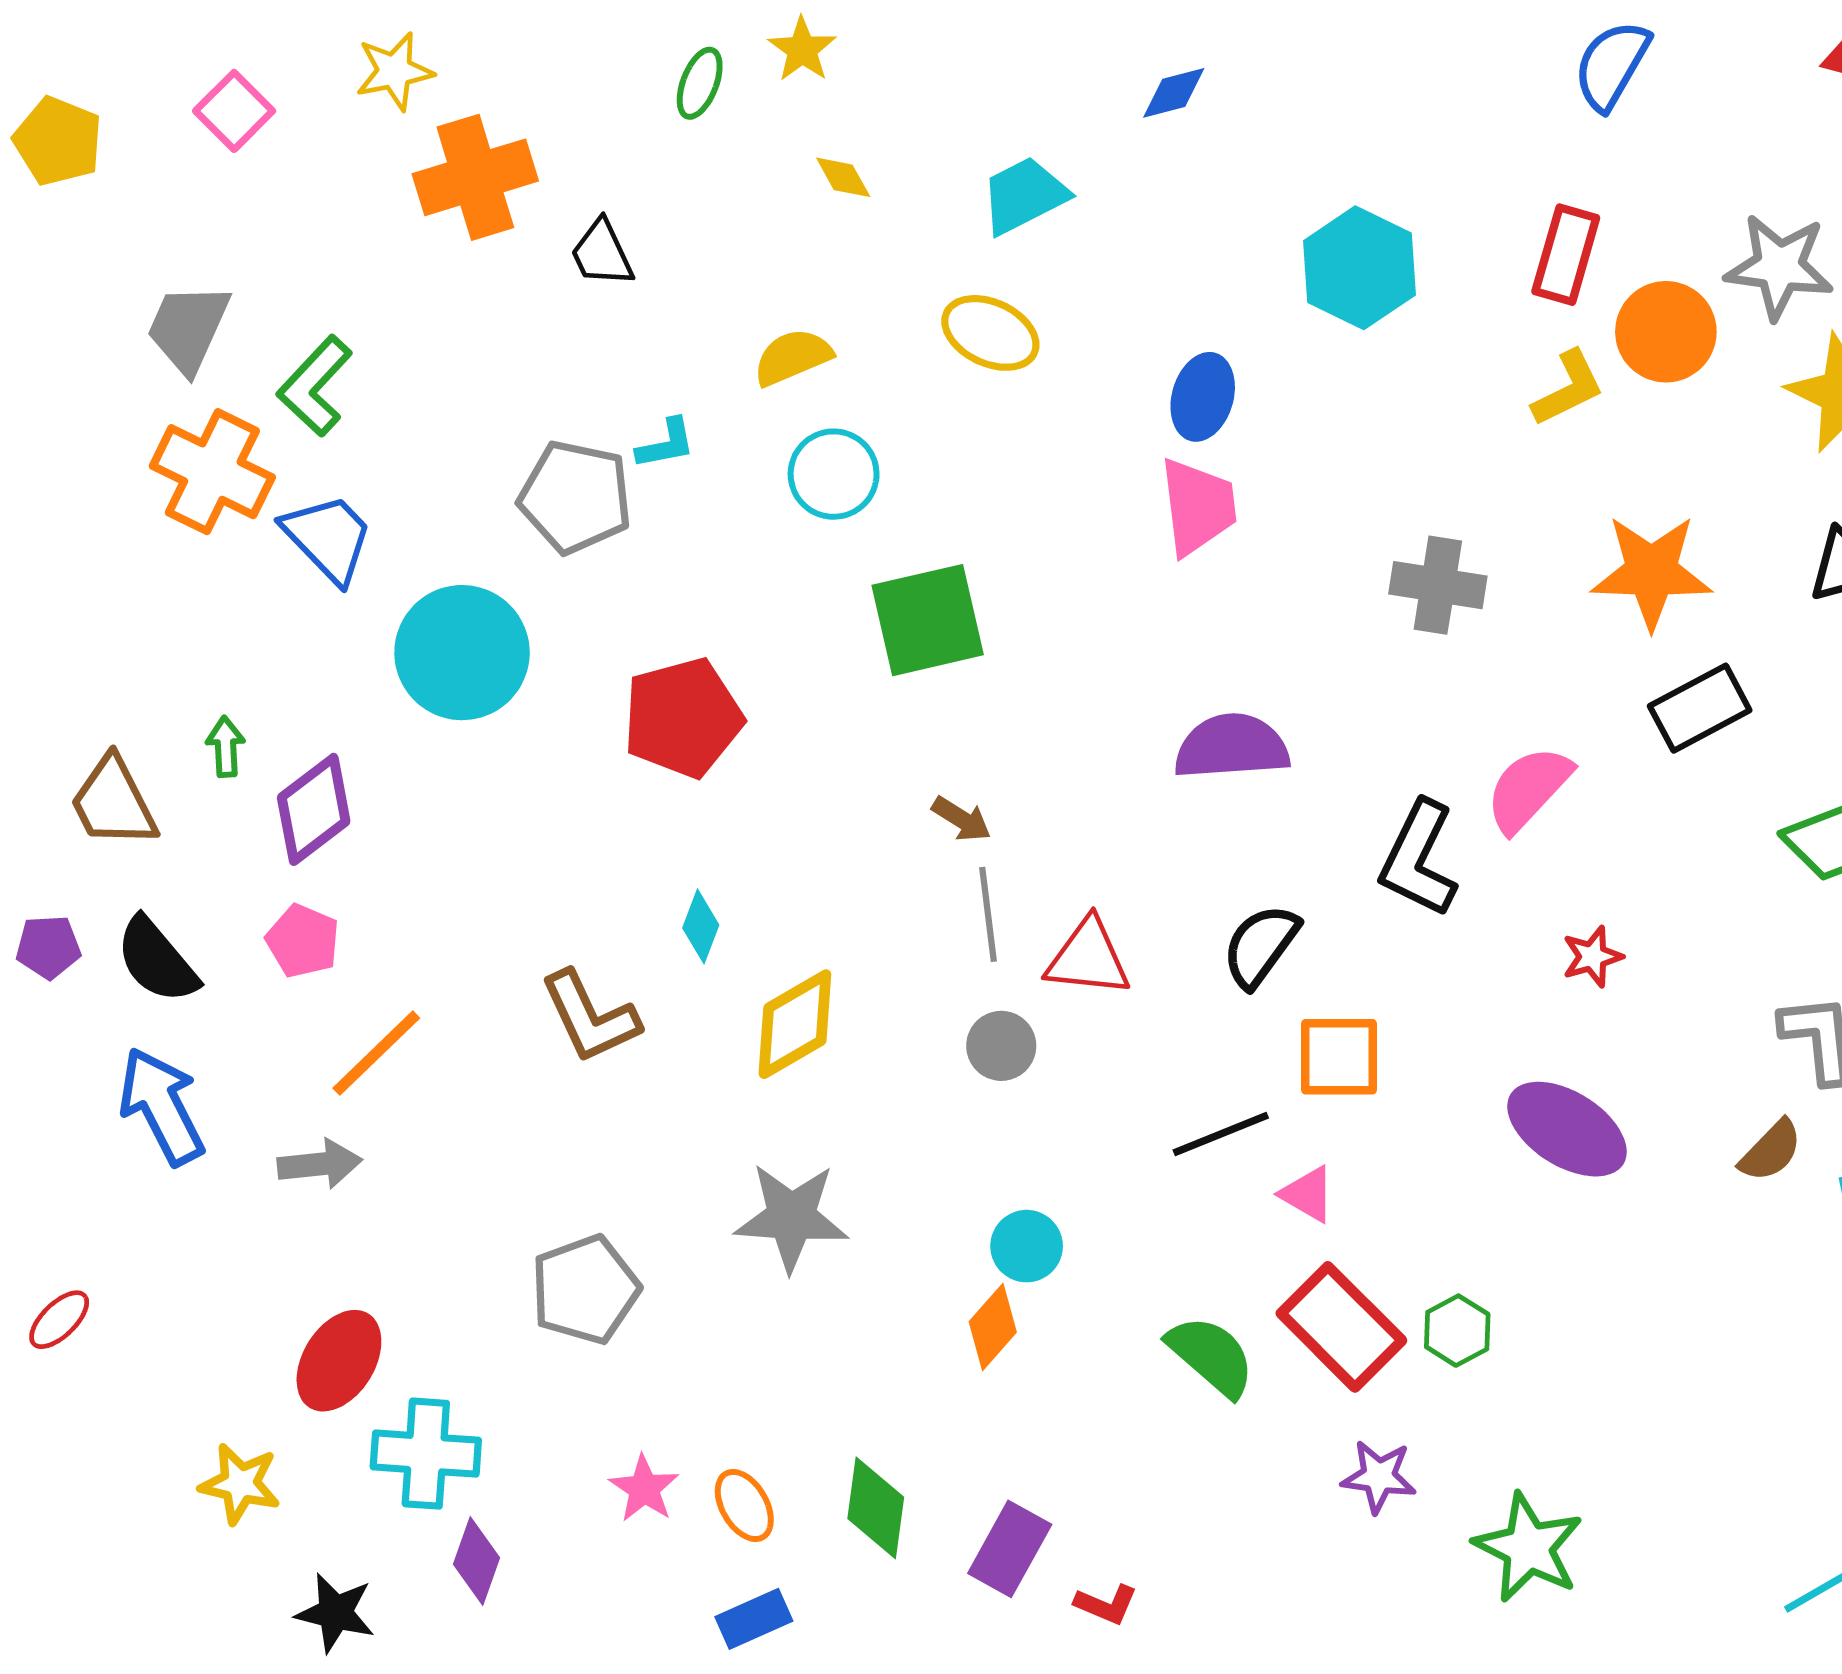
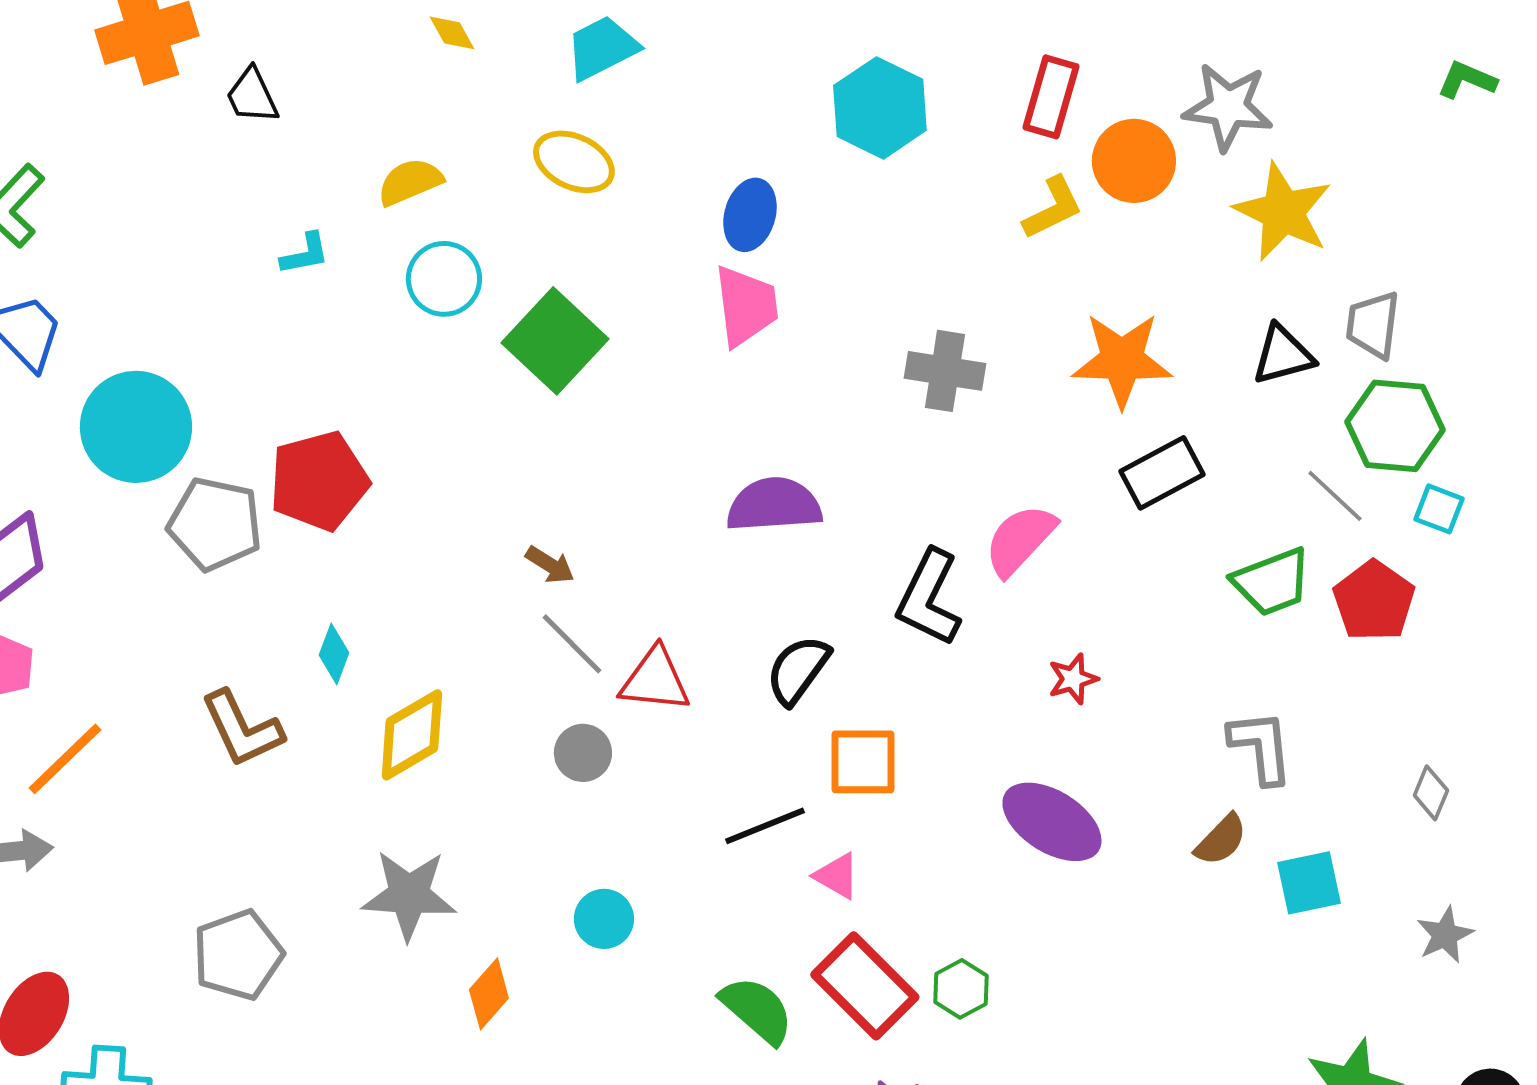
gray pentagon: (575, 497) -> (215, 524), moved
green square: (928, 620) -> (555, 341), moved, turned -34
gray line: (988, 914) -> (572, 644), turned -38
orange diamond: (993, 1327) -> (489, 994), moved

